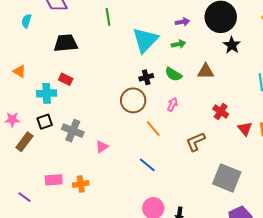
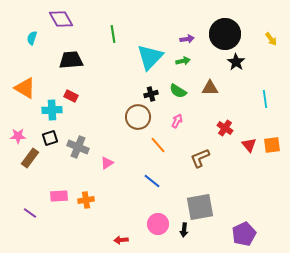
orange triangle: (19, 71) -> (25, 88), size x1.6
gray square: (227, 178) -> (200, 207), moved, turned -32

